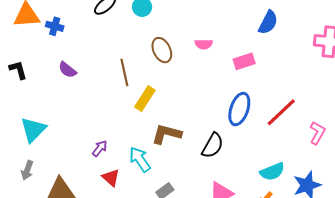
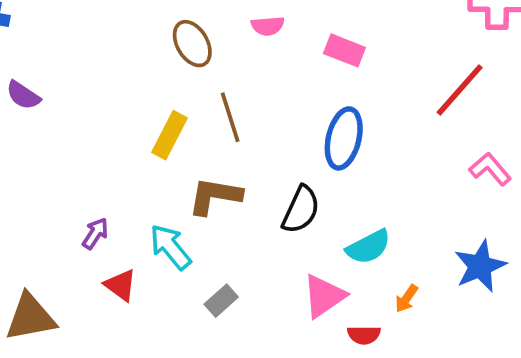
pink rectangle: (244, 61) -> (344, 50), turned 45
brown line: (124, 72) -> (230, 117), moved
red line: (281, 112) -> (460, 90), moved
pink L-shape: (317, 133) -> (490, 169), turned -65
cyan semicircle: (272, 172) -> (368, 247), moved

